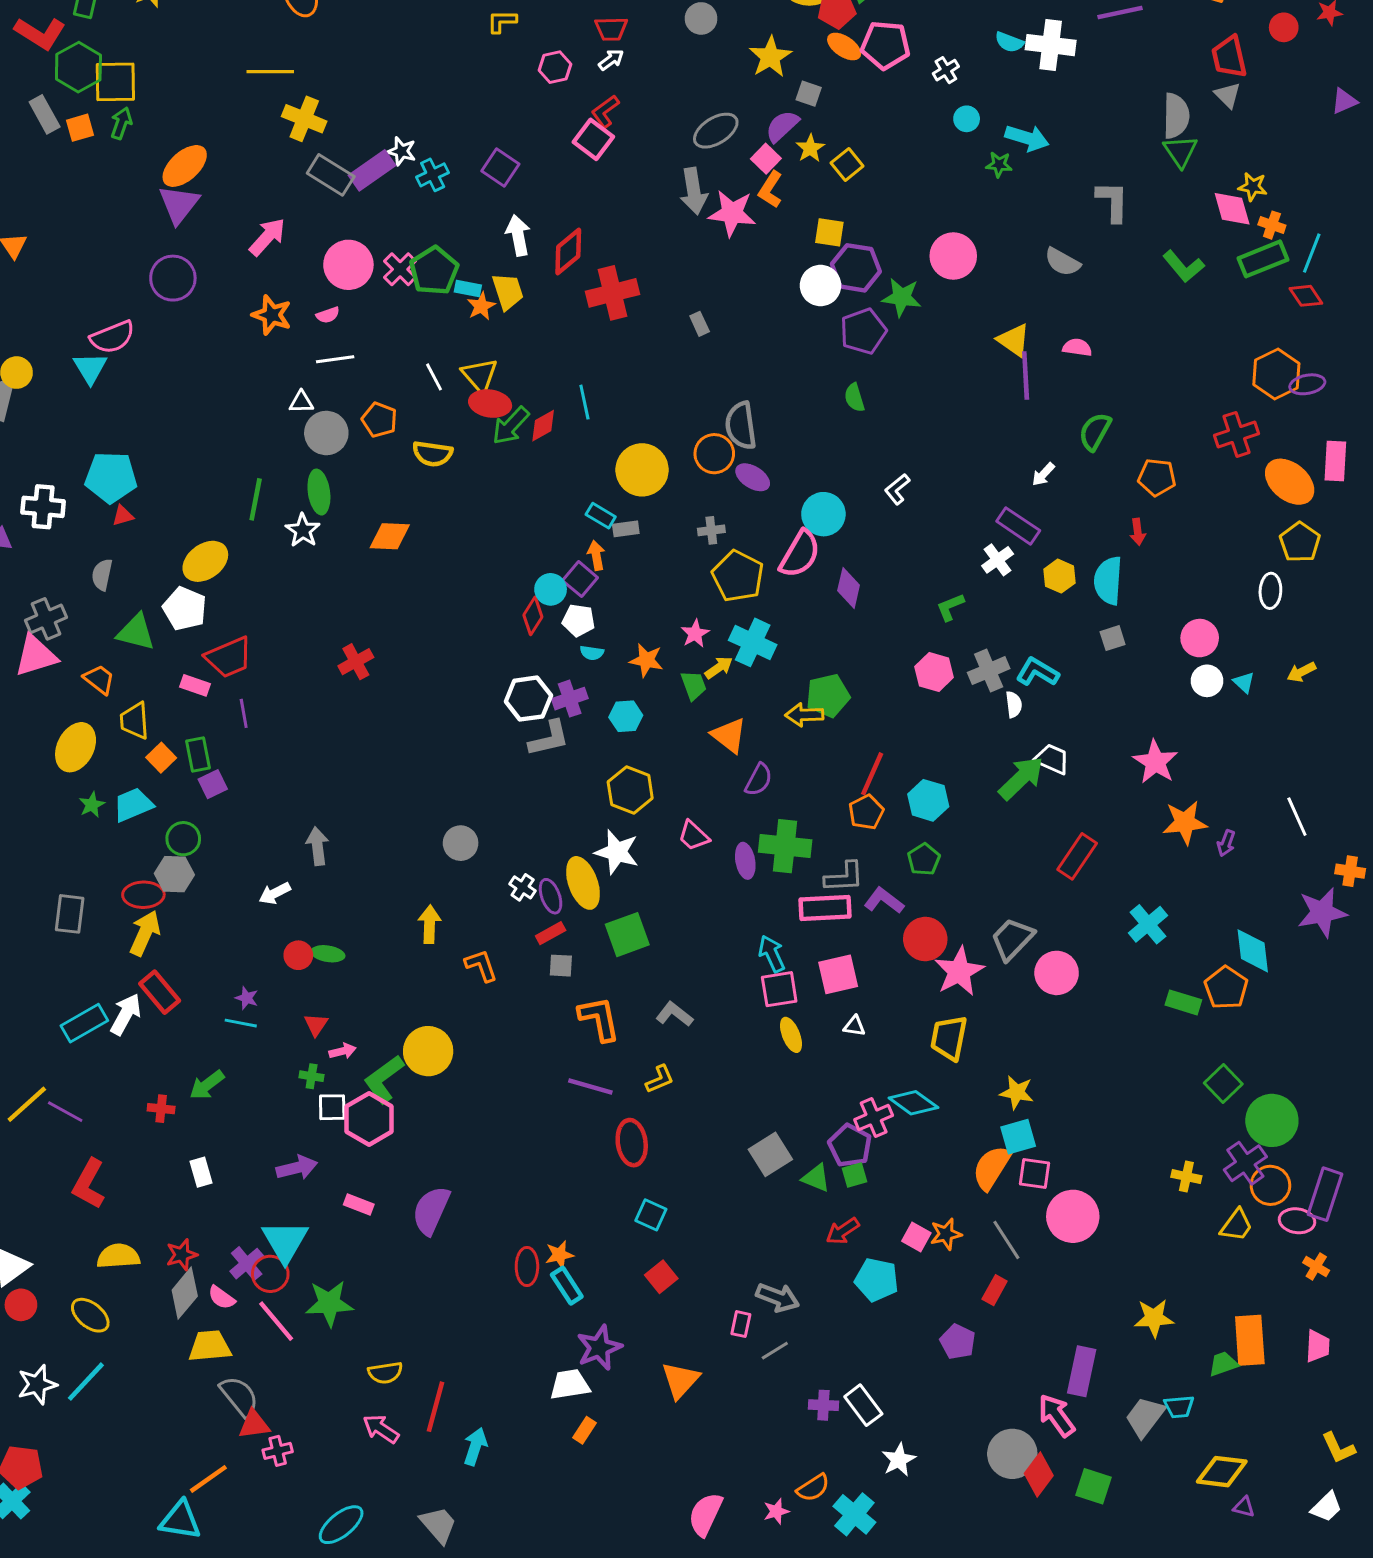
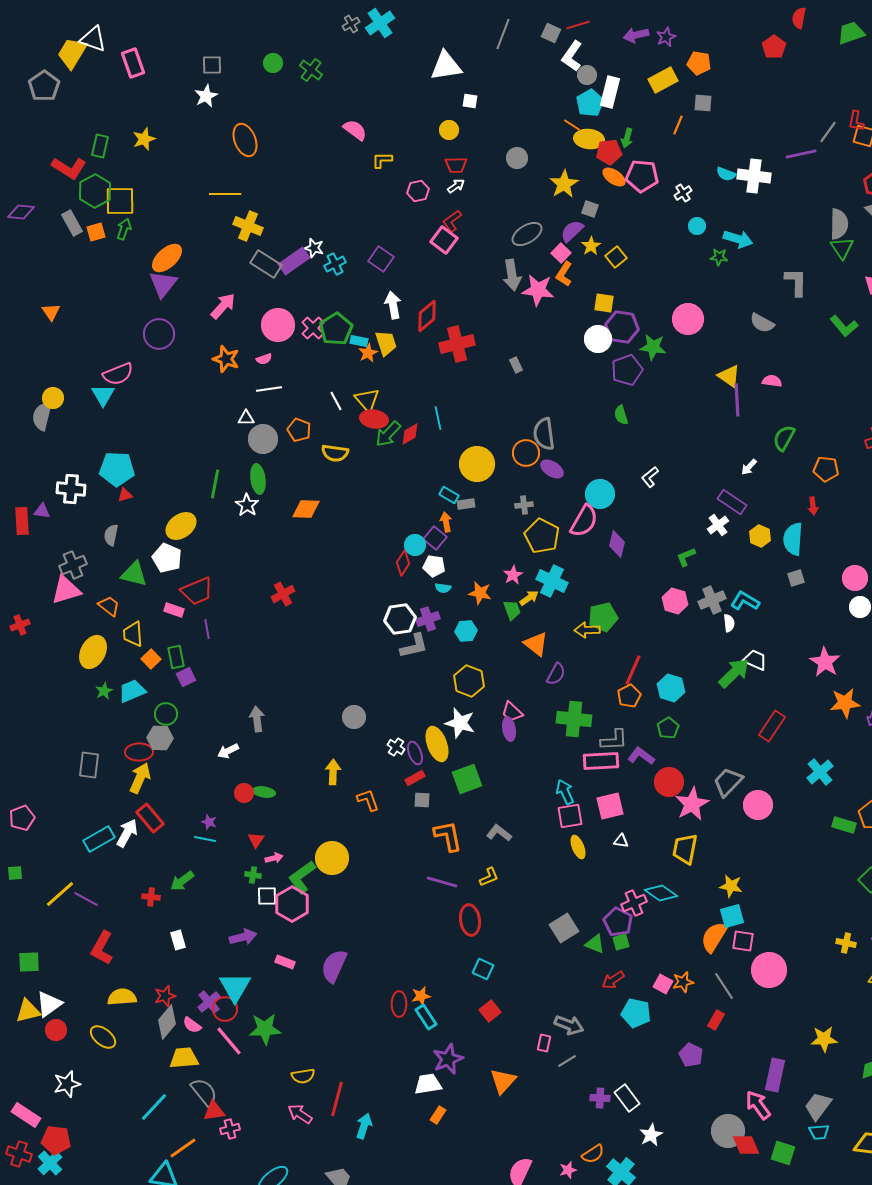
purple ellipse: (745, 861) -> (509, 729), moved
cyan line: (86, 1382) -> (154, 1107), moved
cyan trapezoid: (1179, 1407) -> (819, 1132), moved
red diamond: (1039, 1474) -> (746, 1145), turned -60

